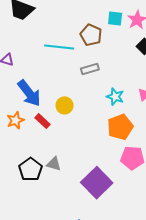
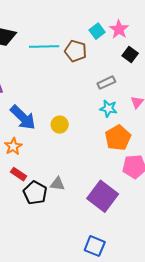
cyan square: (115, 18) -> (97, 31), turned -35
cyan line: (59, 47) -> (44, 47), moved
gray rectangle: (90, 69) -> (106, 83), moved
red rectangle: (42, 121) -> (19, 174), moved

